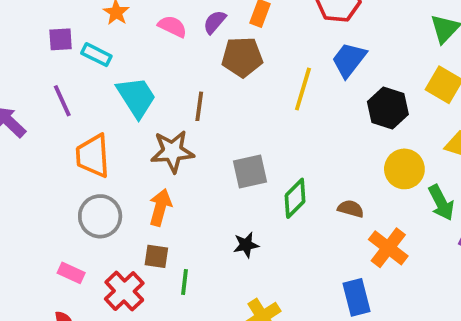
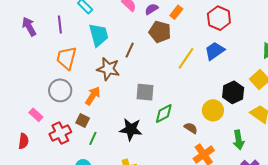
black hexagon: (388, 108) -> (233, 92), moved
yellow circle: (404, 169) -> (213, 110), moved
black star: (246, 245) -> (131, 129), size x1.6

